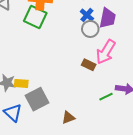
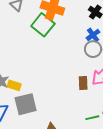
brown rectangle: (89, 65) -> (83, 83), turned 48

